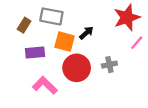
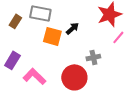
purple rectangle: (35, 53) -> (12, 60), moved, turned -54
red circle: (77, 68) -> (74, 77), moved

